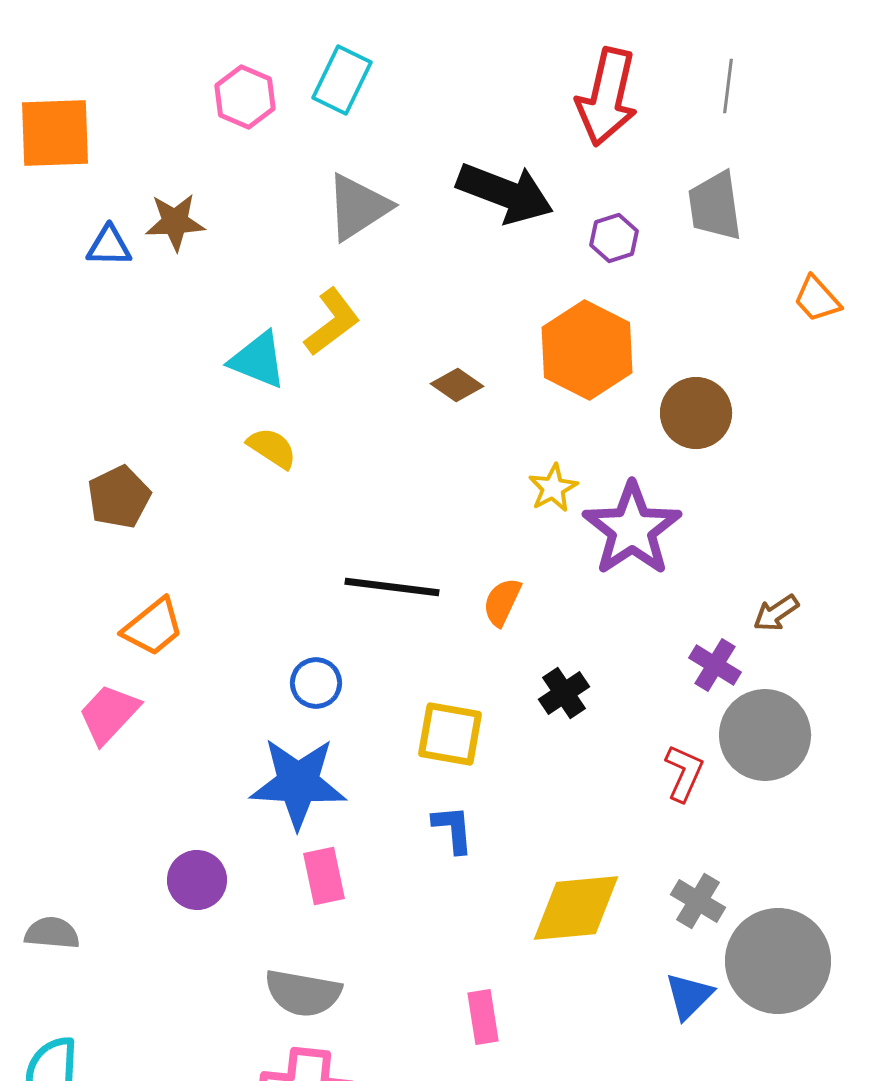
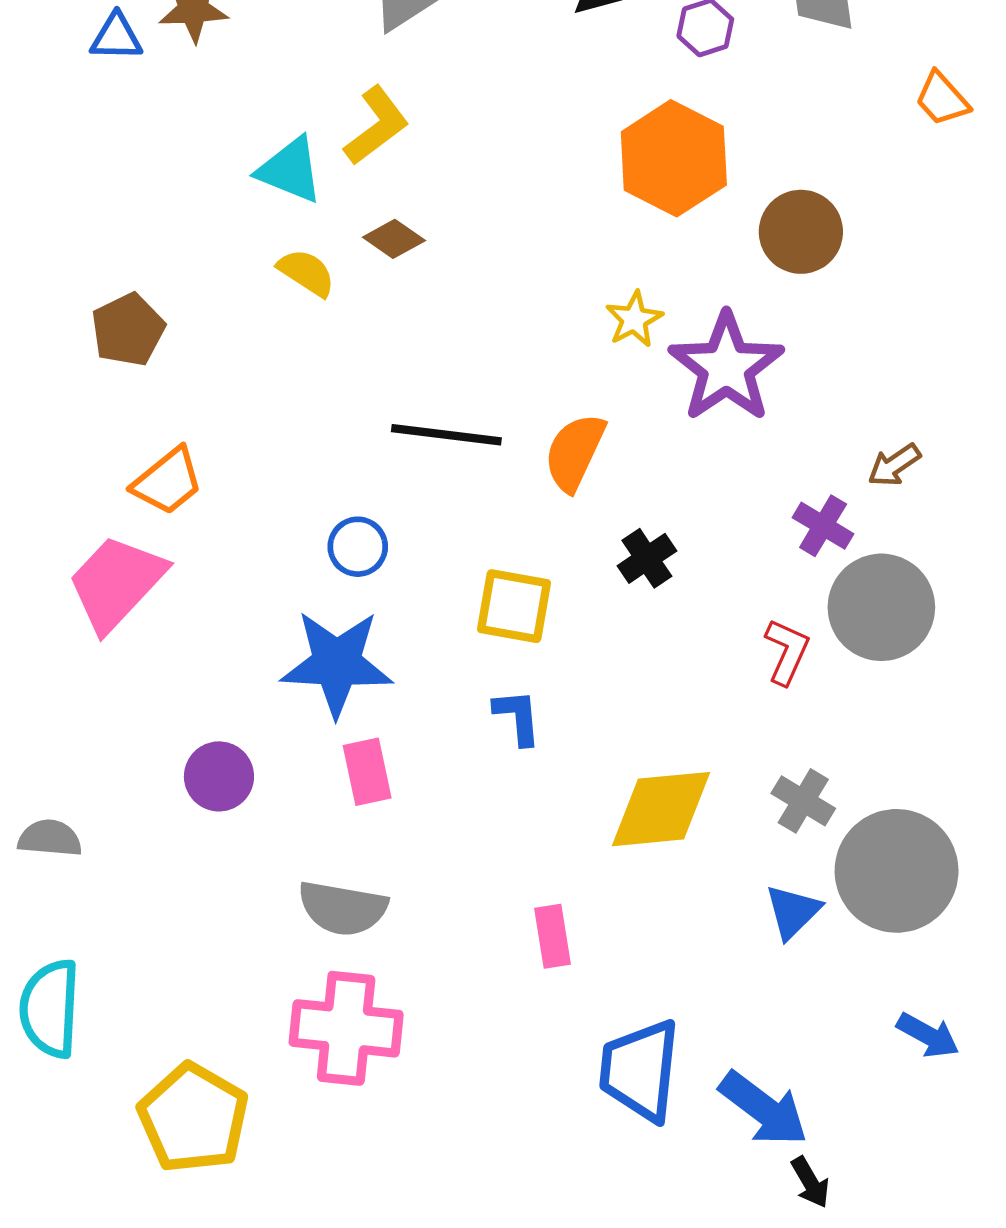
brown diamond: (457, 385) -> (394, 239), moved
orange semicircle: (502, 602) -> (575, 452), size x1.4
pink trapezoid: (109, 714) -> (116, 583), size x1.4

